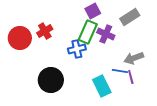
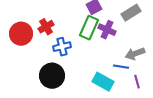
blue cross: (77, 49) -> (62, 47), moved
purple line: (131, 77) -> (137, 82), moved
cyan rectangle: (102, 86) -> (103, 82), turned -35

